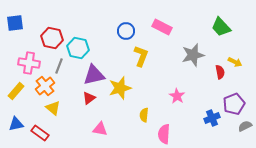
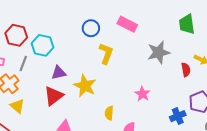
green trapezoid: (221, 27) -> (187, 24), turned 35
purple triangle: (94, 75) -> (59, 73), size x0.7
yellow star: (120, 88) -> (85, 86), turned -30
red triangle: (89, 98) -> (54, 96), size x1.5

